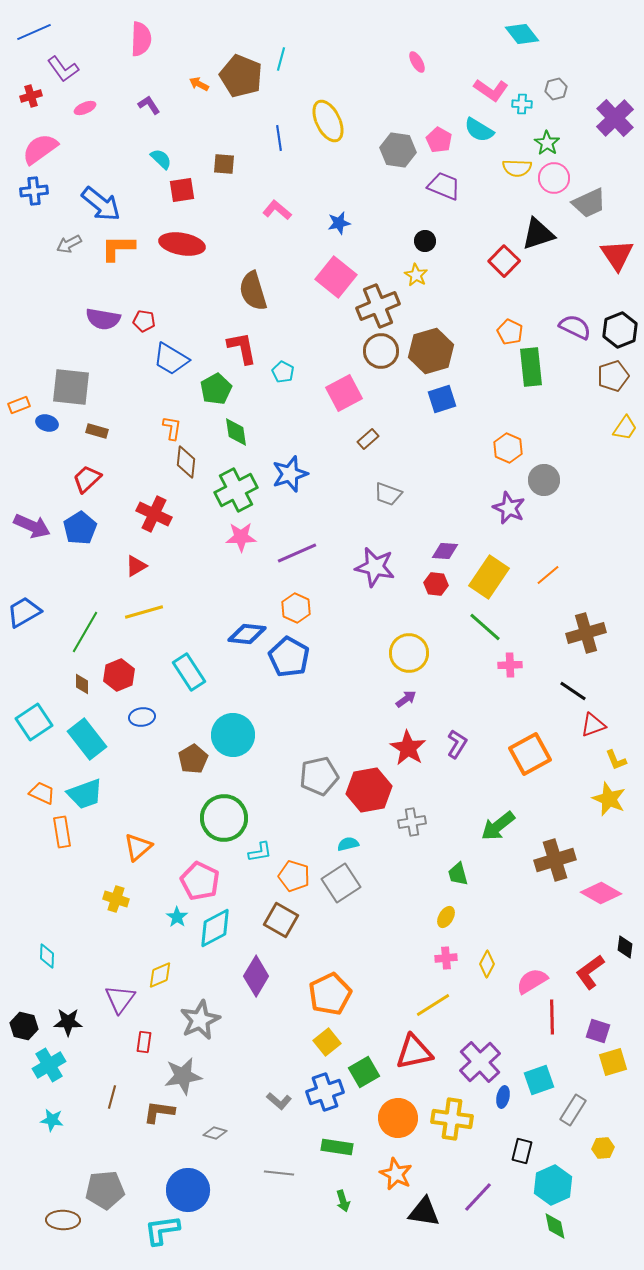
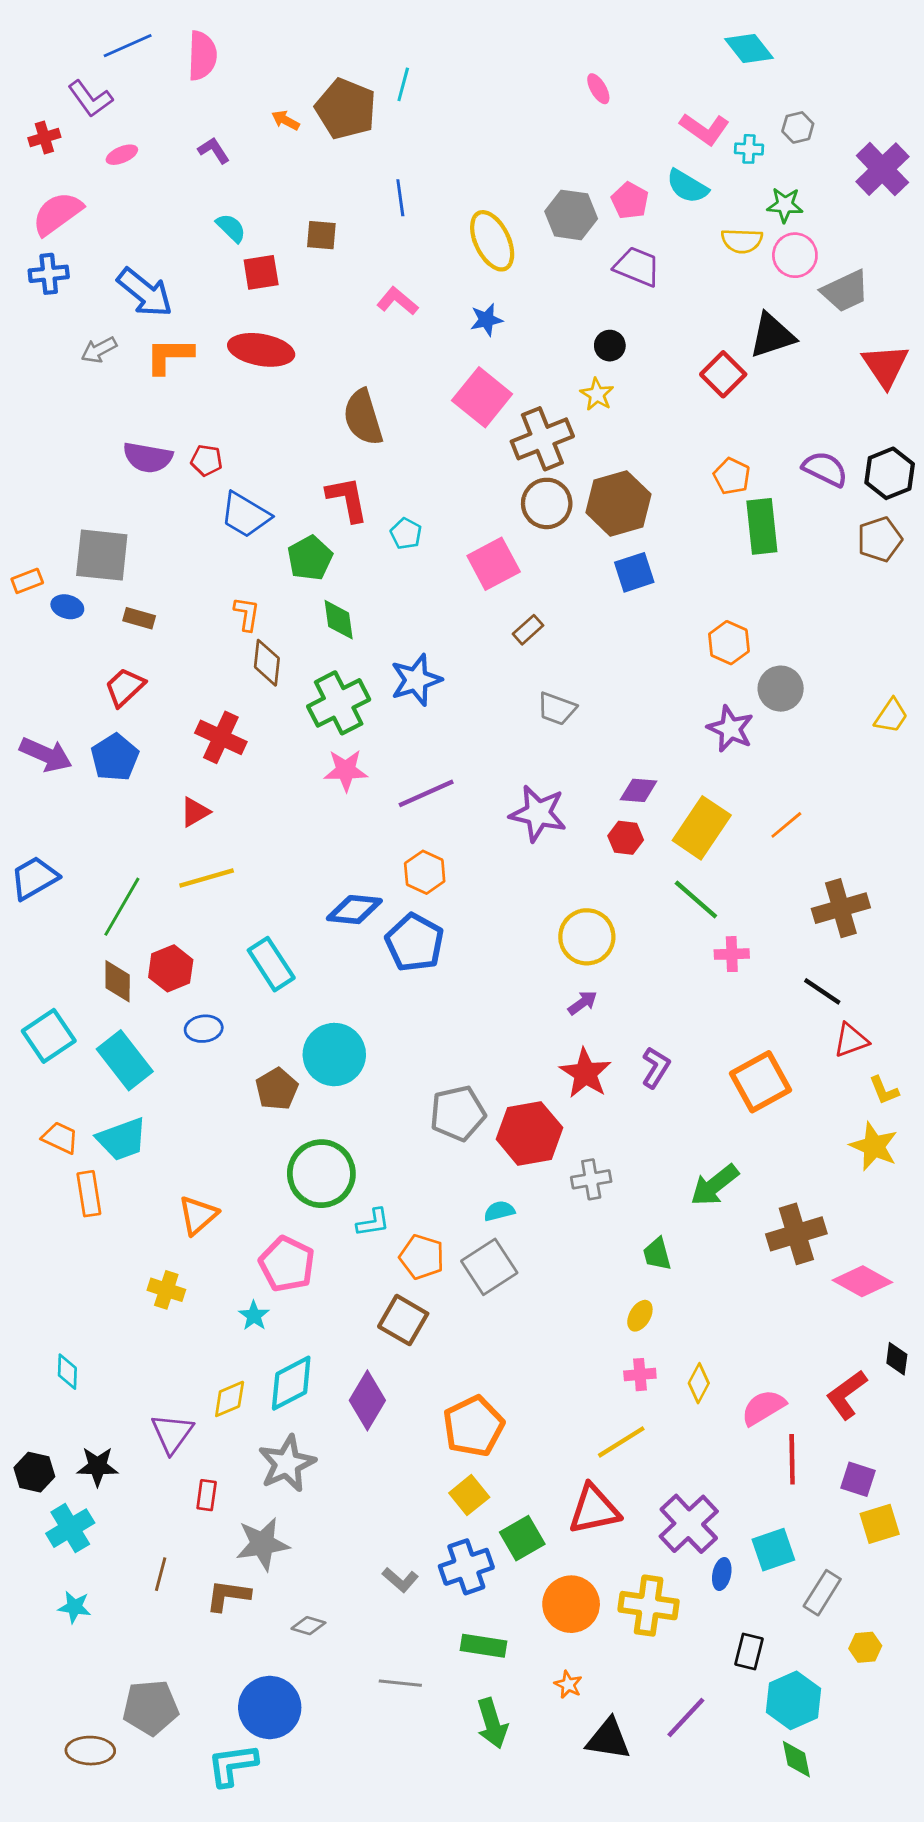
blue line: (34, 32) -> (128, 46), moved
yellow ellipse: (328, 121) -> (492, 241), moved
green star: (547, 143) -> (785, 205), turned -30
yellow trapezoid: (625, 428) -> (891, 716), moved
brown diamond: (82, 684) -> (118, 981), size x1.4
cyan diamond: (215, 928) -> (291, 1383), moved
orange star: (396, 1174) -> (568, 1685), size x0.6
green arrow: (343, 1201) -> (492, 1723), size x1.6

